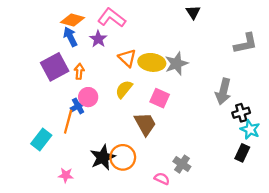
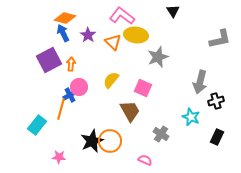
pink L-shape: (112, 18) -> (122, 16), moved
orange triangle: (127, 58) -> (113, 42), moved
yellow ellipse: (152, 62) -> (136, 35), moved
cyan star: (250, 129) -> (191, 117), moved
gray cross: (182, 164) -> (161, 134), moved

